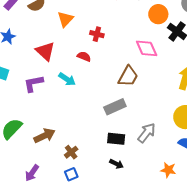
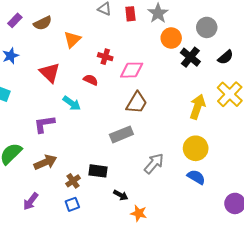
pink diamond: (147, 48) -> (132, 70), moved, turned -70
purple L-shape: (33, 83) -> (44, 124), moved
black rectangle: (116, 139) -> (98, 171), moved
orange star: (168, 170) -> (139, 213), moved

